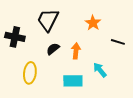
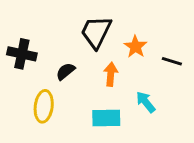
black trapezoid: (48, 20) -> (96, 32), moved
orange star: (93, 23) -> (135, 47), moved
black semicircle: (53, 49) -> (66, 71), moved

